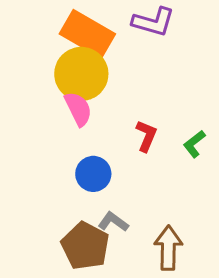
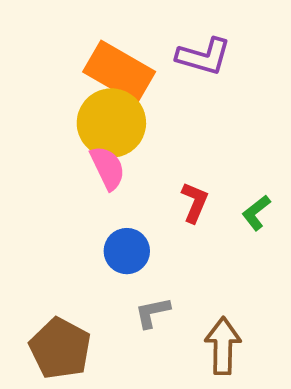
gray L-shape: (113, 222) -> (152, 313), turned -48
brown pentagon: (85, 246) -> (60, 348), moved

